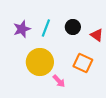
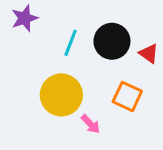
black circle: (73, 27) -> (112, 41), size x1.5
purple star: (22, 29) -> (25, 18), moved

